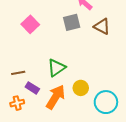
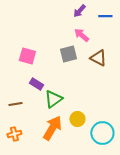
pink square: (30, 24) -> (27, 56), turned -30
purple rectangle: (32, 88) -> (36, 84), moved

